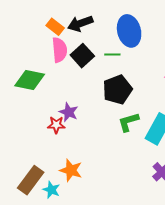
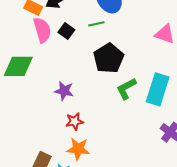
black square: (82, 56) -> (66, 31), size x0.7
red star: (56, 125) -> (75, 121), moved

